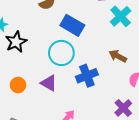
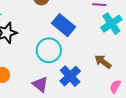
blue cross: (87, 76) -> (70, 76), turned -30
purple triangle: (49, 83) -> (40, 84), moved

